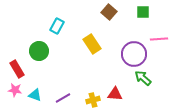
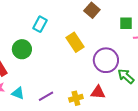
green square: (143, 12) -> (126, 23), moved
purple circle: (134, 54) -> (106, 60), moved

